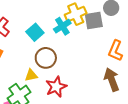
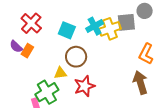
yellow cross: (76, 14) -> (110, 29), moved
cyan square: (35, 32) -> (67, 30), turned -30

